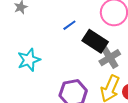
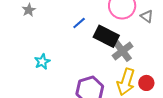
cyan star: (29, 60) -> (42, 62), size x0.7

